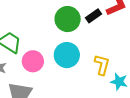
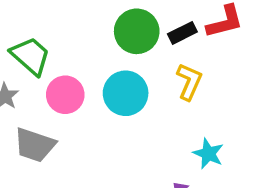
yellow L-shape: (102, 65) -> (189, 82), moved

